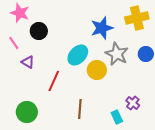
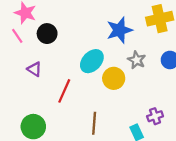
pink line: (14, 43) -> (17, 36), moved
gray star: (117, 54) -> (137, 60), size x0.7
purple cross: (133, 103) -> (155, 116), turned 32

